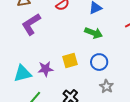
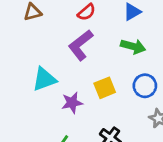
purple L-shape: (31, 24) -> (81, 45), moved
cyan triangle: (23, 73) -> (44, 79), moved

